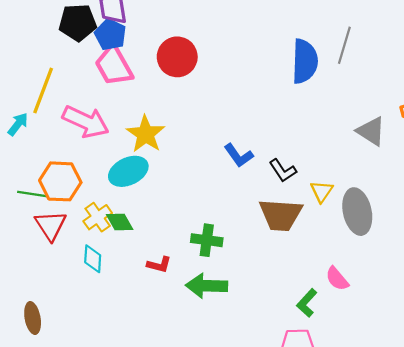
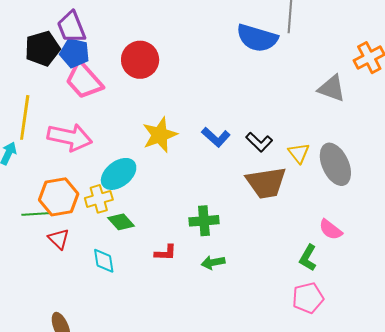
blue semicircle: (305, 61) -> (257, 38), turned 117
yellow star: (146, 134) -> (160, 135), moved, turned 30
yellow cross: (98, 217) -> (99, 199), moved, turned 32
red triangle: (51, 225) -> (59, 239), size x0.7
green arrow: (207, 286) -> (213, 262), size x0.6

